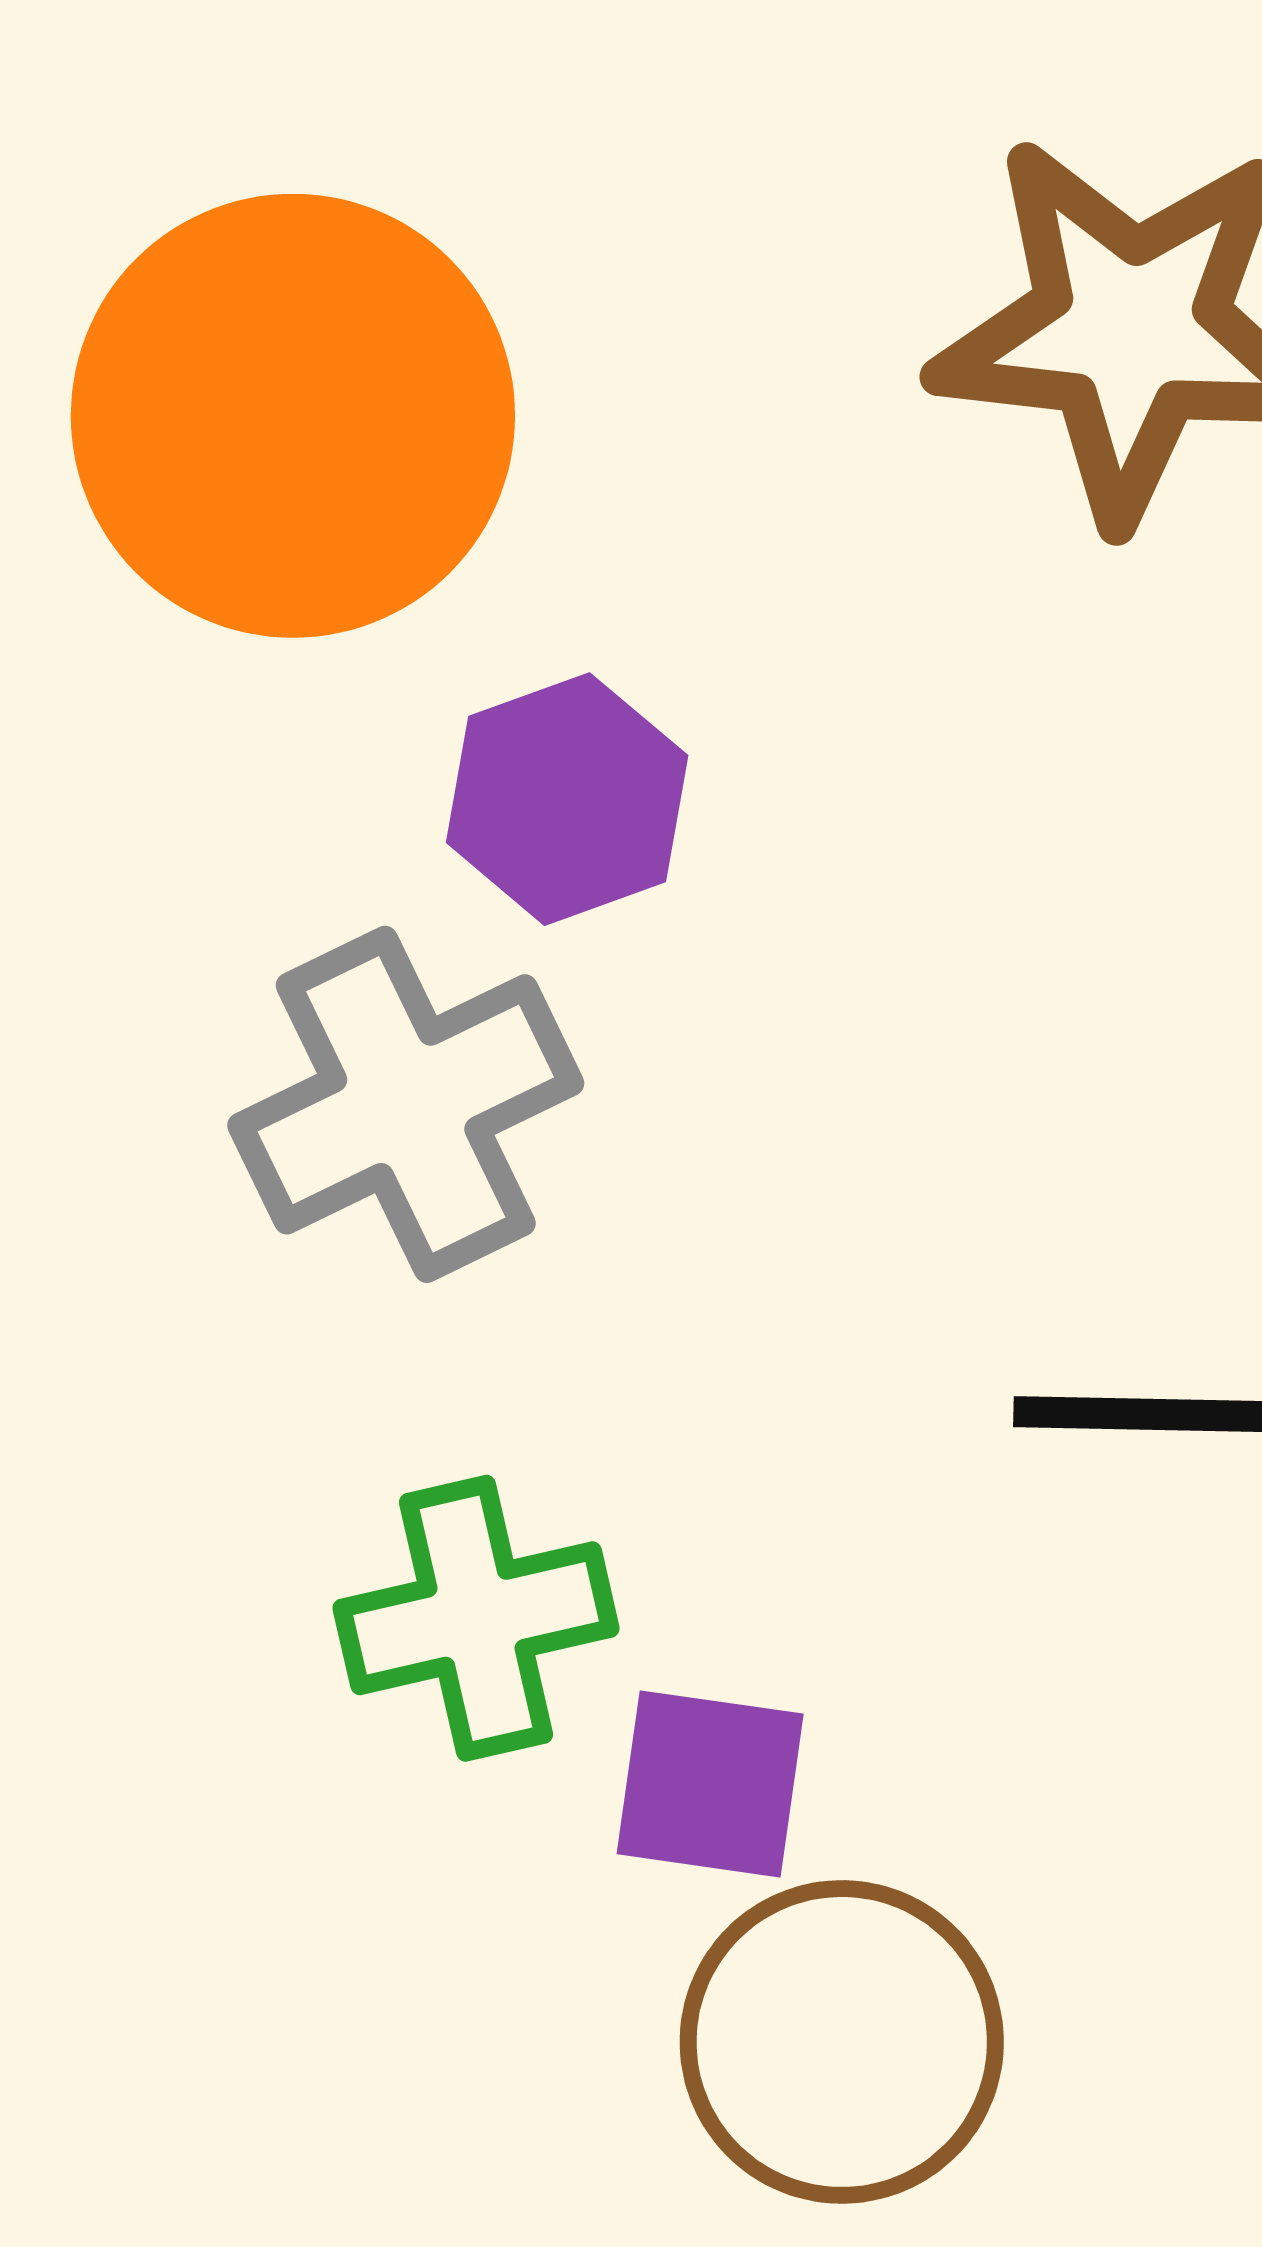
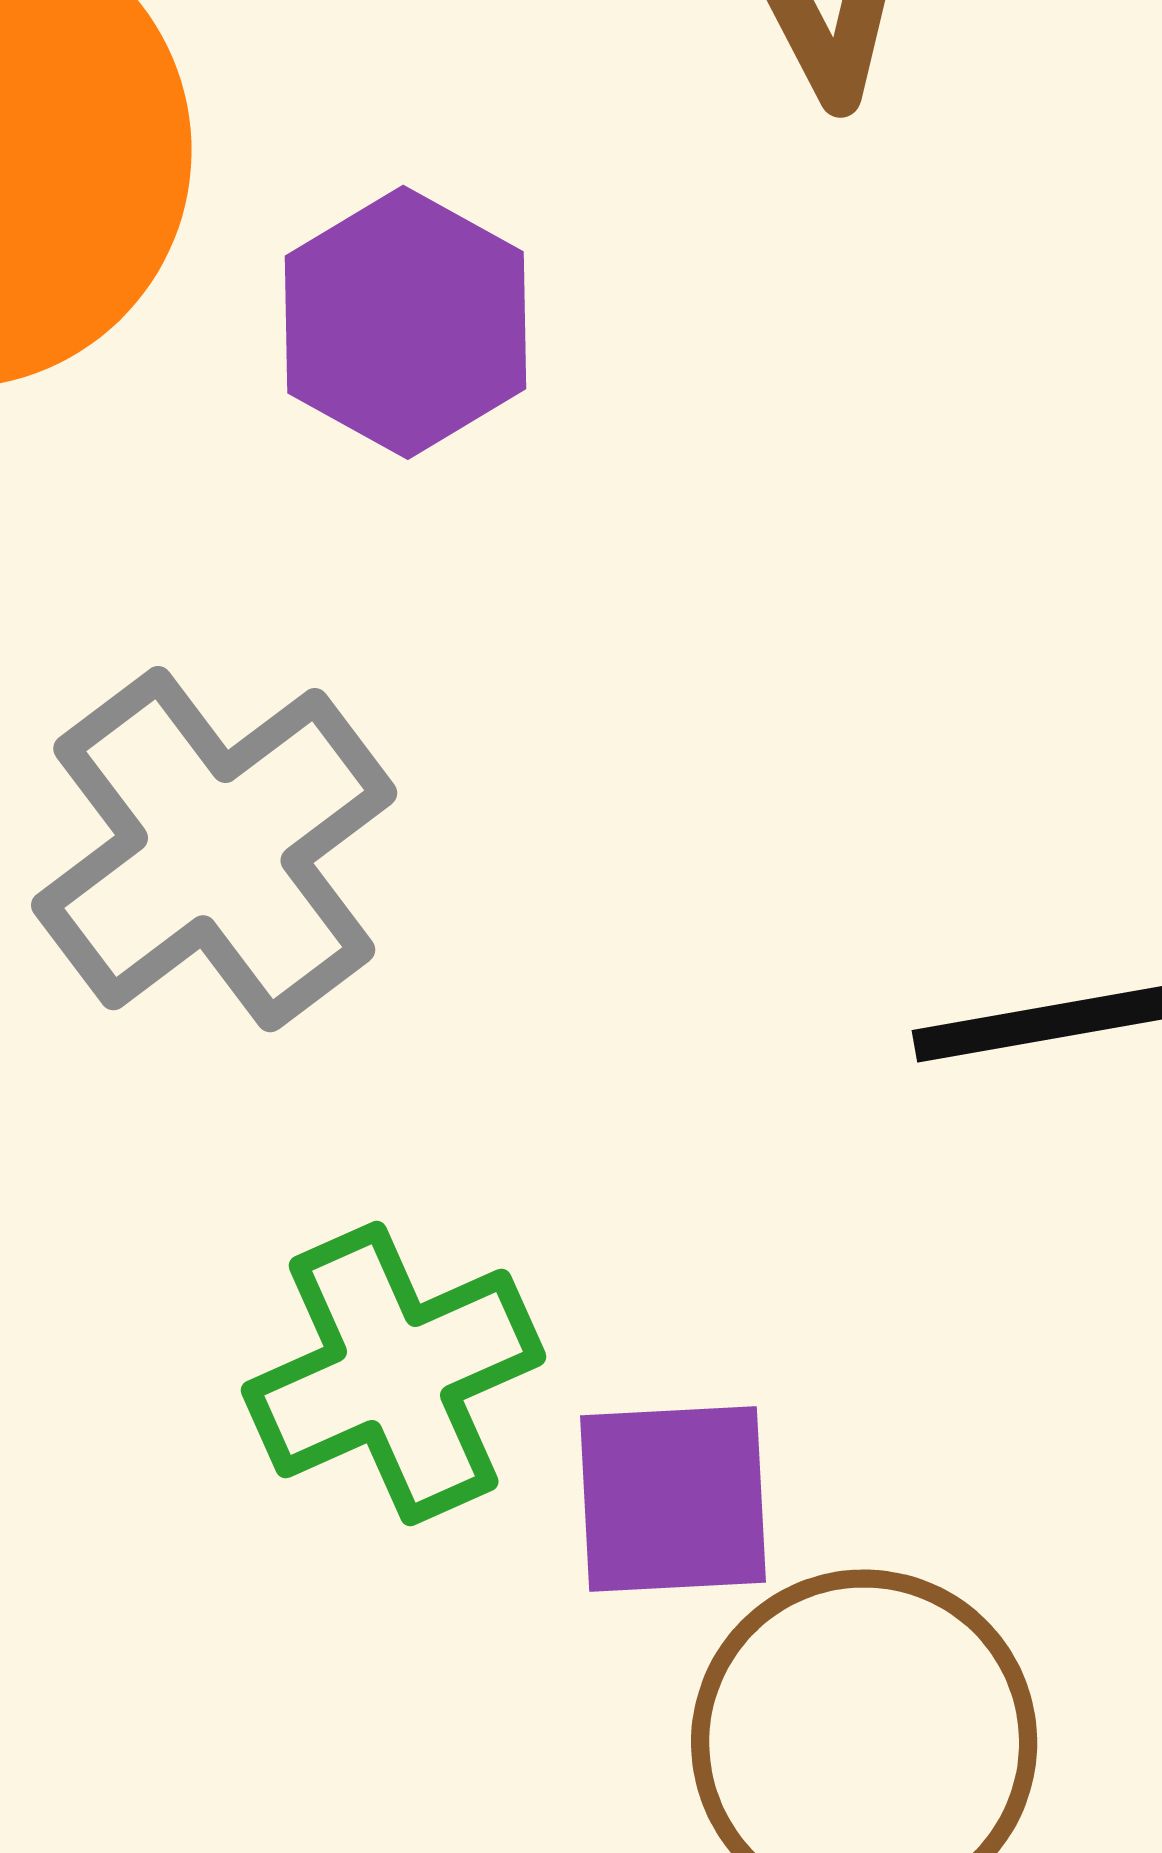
purple hexagon: (567, 799) -> (406, 322), moved

